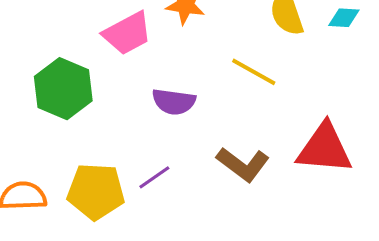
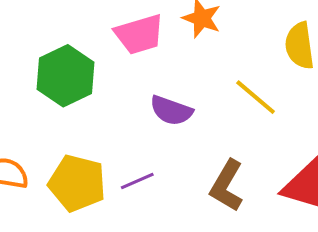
brown L-shape: (243, 164) -> (227, 186), turned 72

